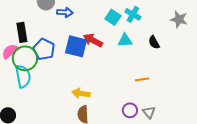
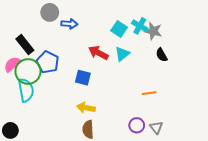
gray star: (179, 19) -> (153, 31), moved
black rectangle: (22, 32) -> (25, 45), turned -30
cyan triangle: (125, 40) -> (122, 54), moved, turned -35
blue square: (76, 46) -> (83, 78), moved, size x0.7

